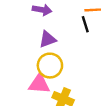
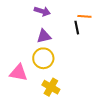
pink triangle: (39, 84) -> (19, 73), moved

